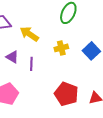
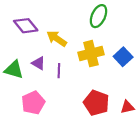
yellow cross: (61, 48) -> (91, 54), size x1.6

